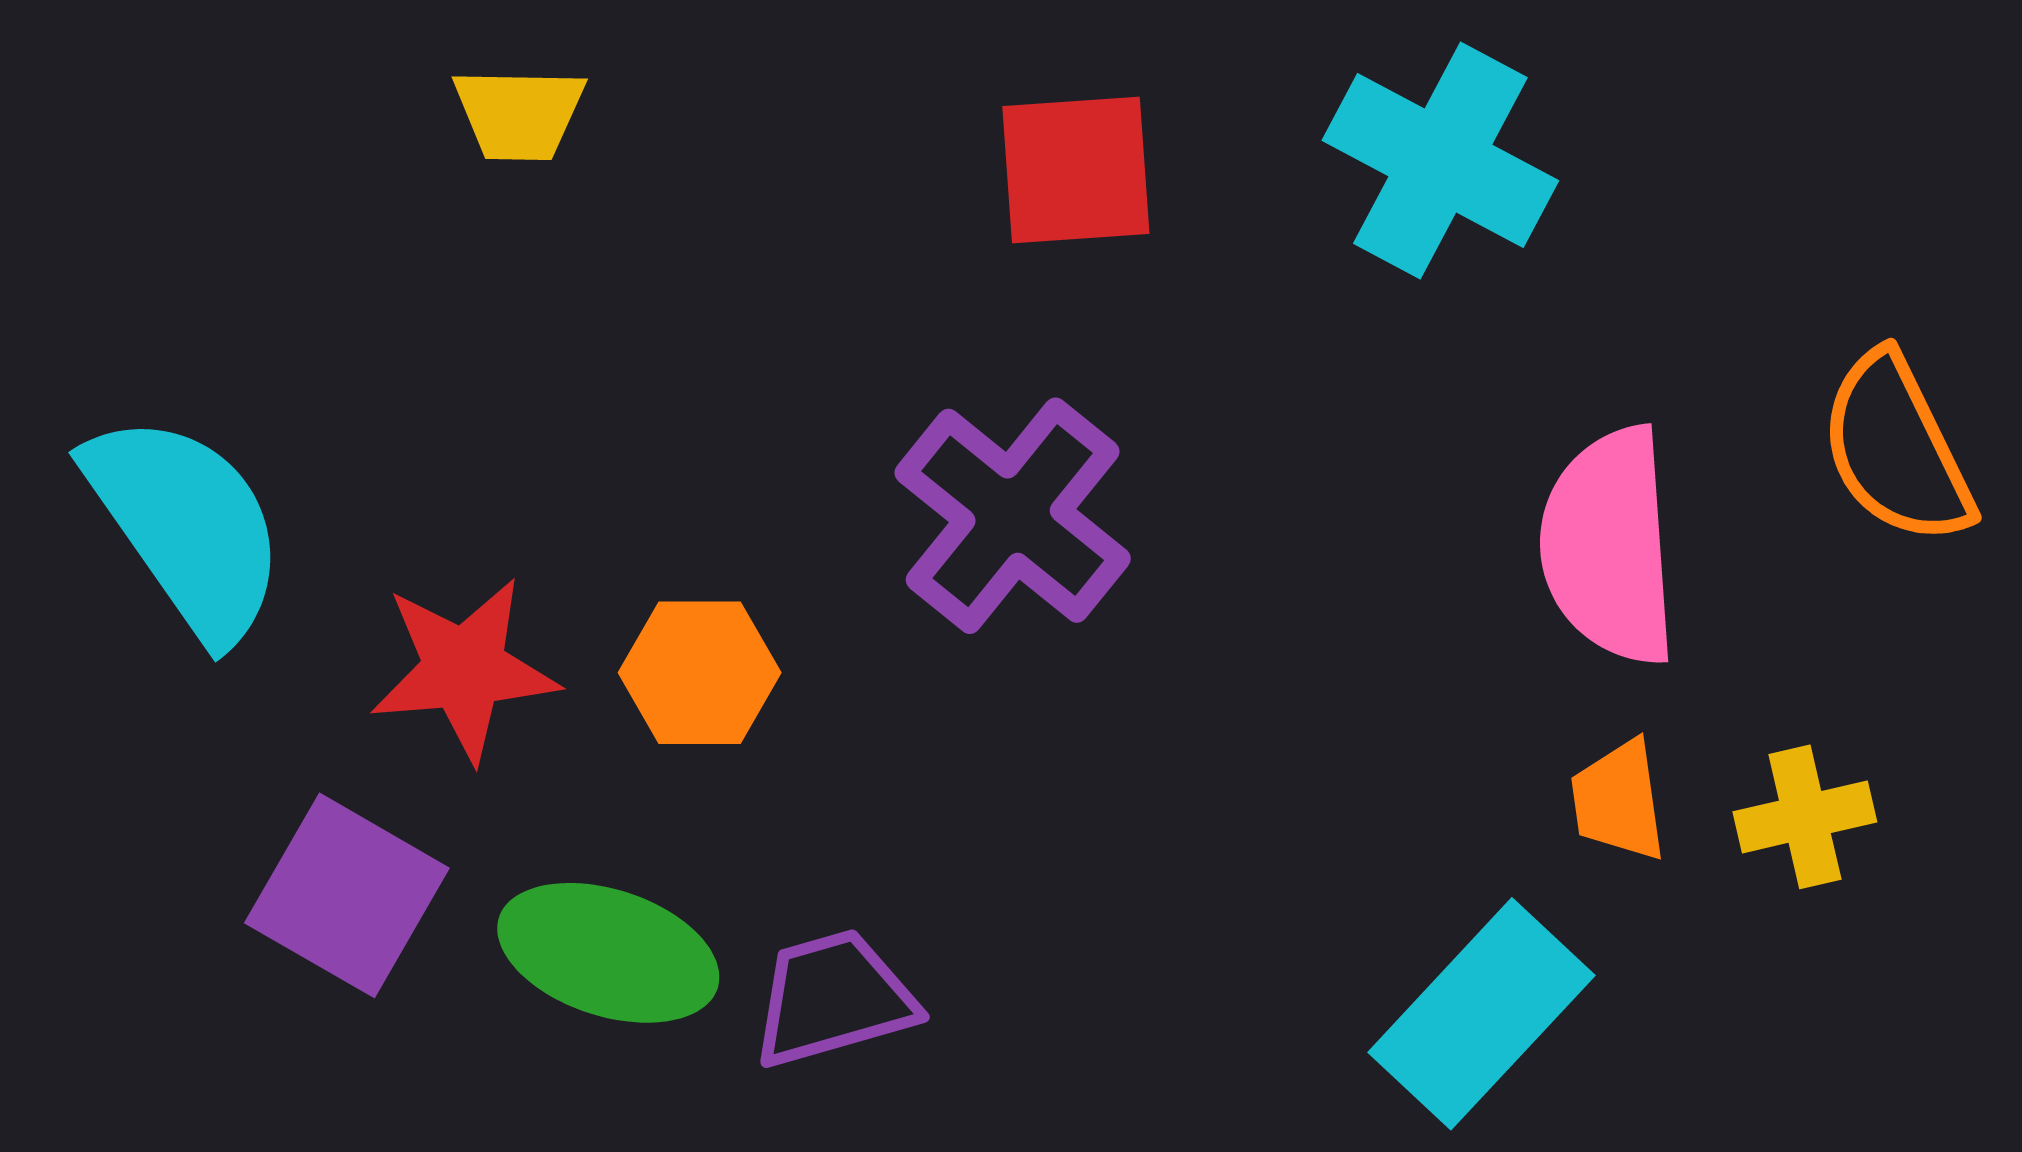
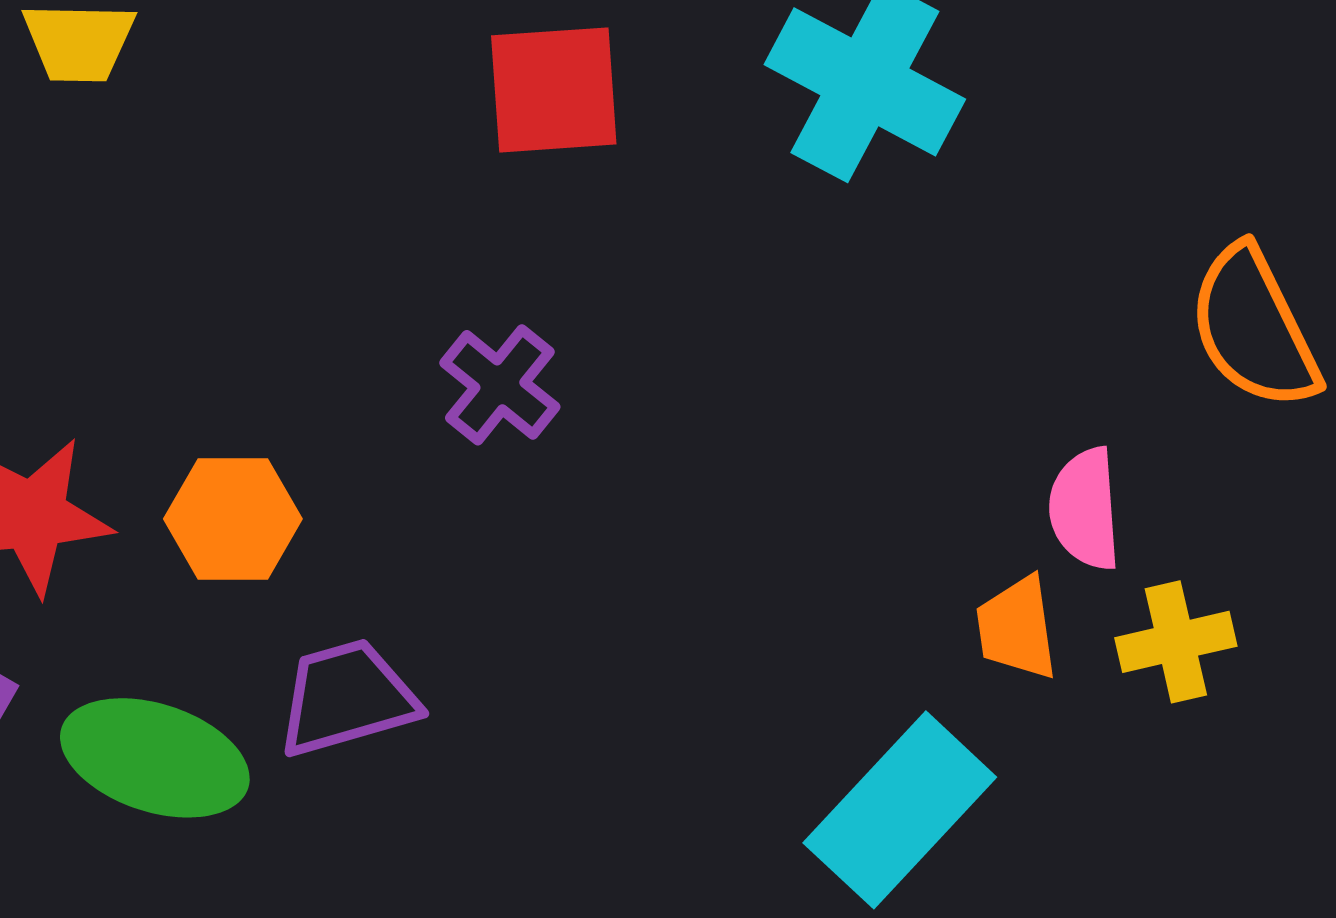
purple cross: (1013, 516) -> (500, 385), size x0.6
pink semicircle: (1609, 546) -> (1085, 509), moved, size x0.6
purple trapezoid: (833, 999) -> (347, 698), moved

